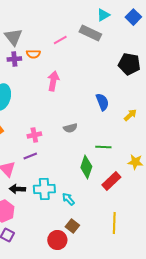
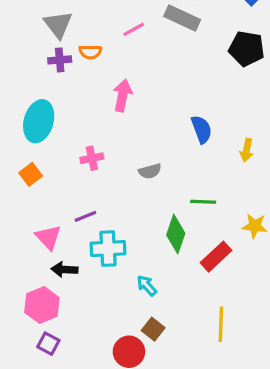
black pentagon: (129, 64) -> (247, 49), moved
yellow arrow: (130, 115) -> (247, 150), turned 144
pink cross: (34, 135) -> (92, 158), moved
cyan cross: (44, 189) -> (108, 249), moved

